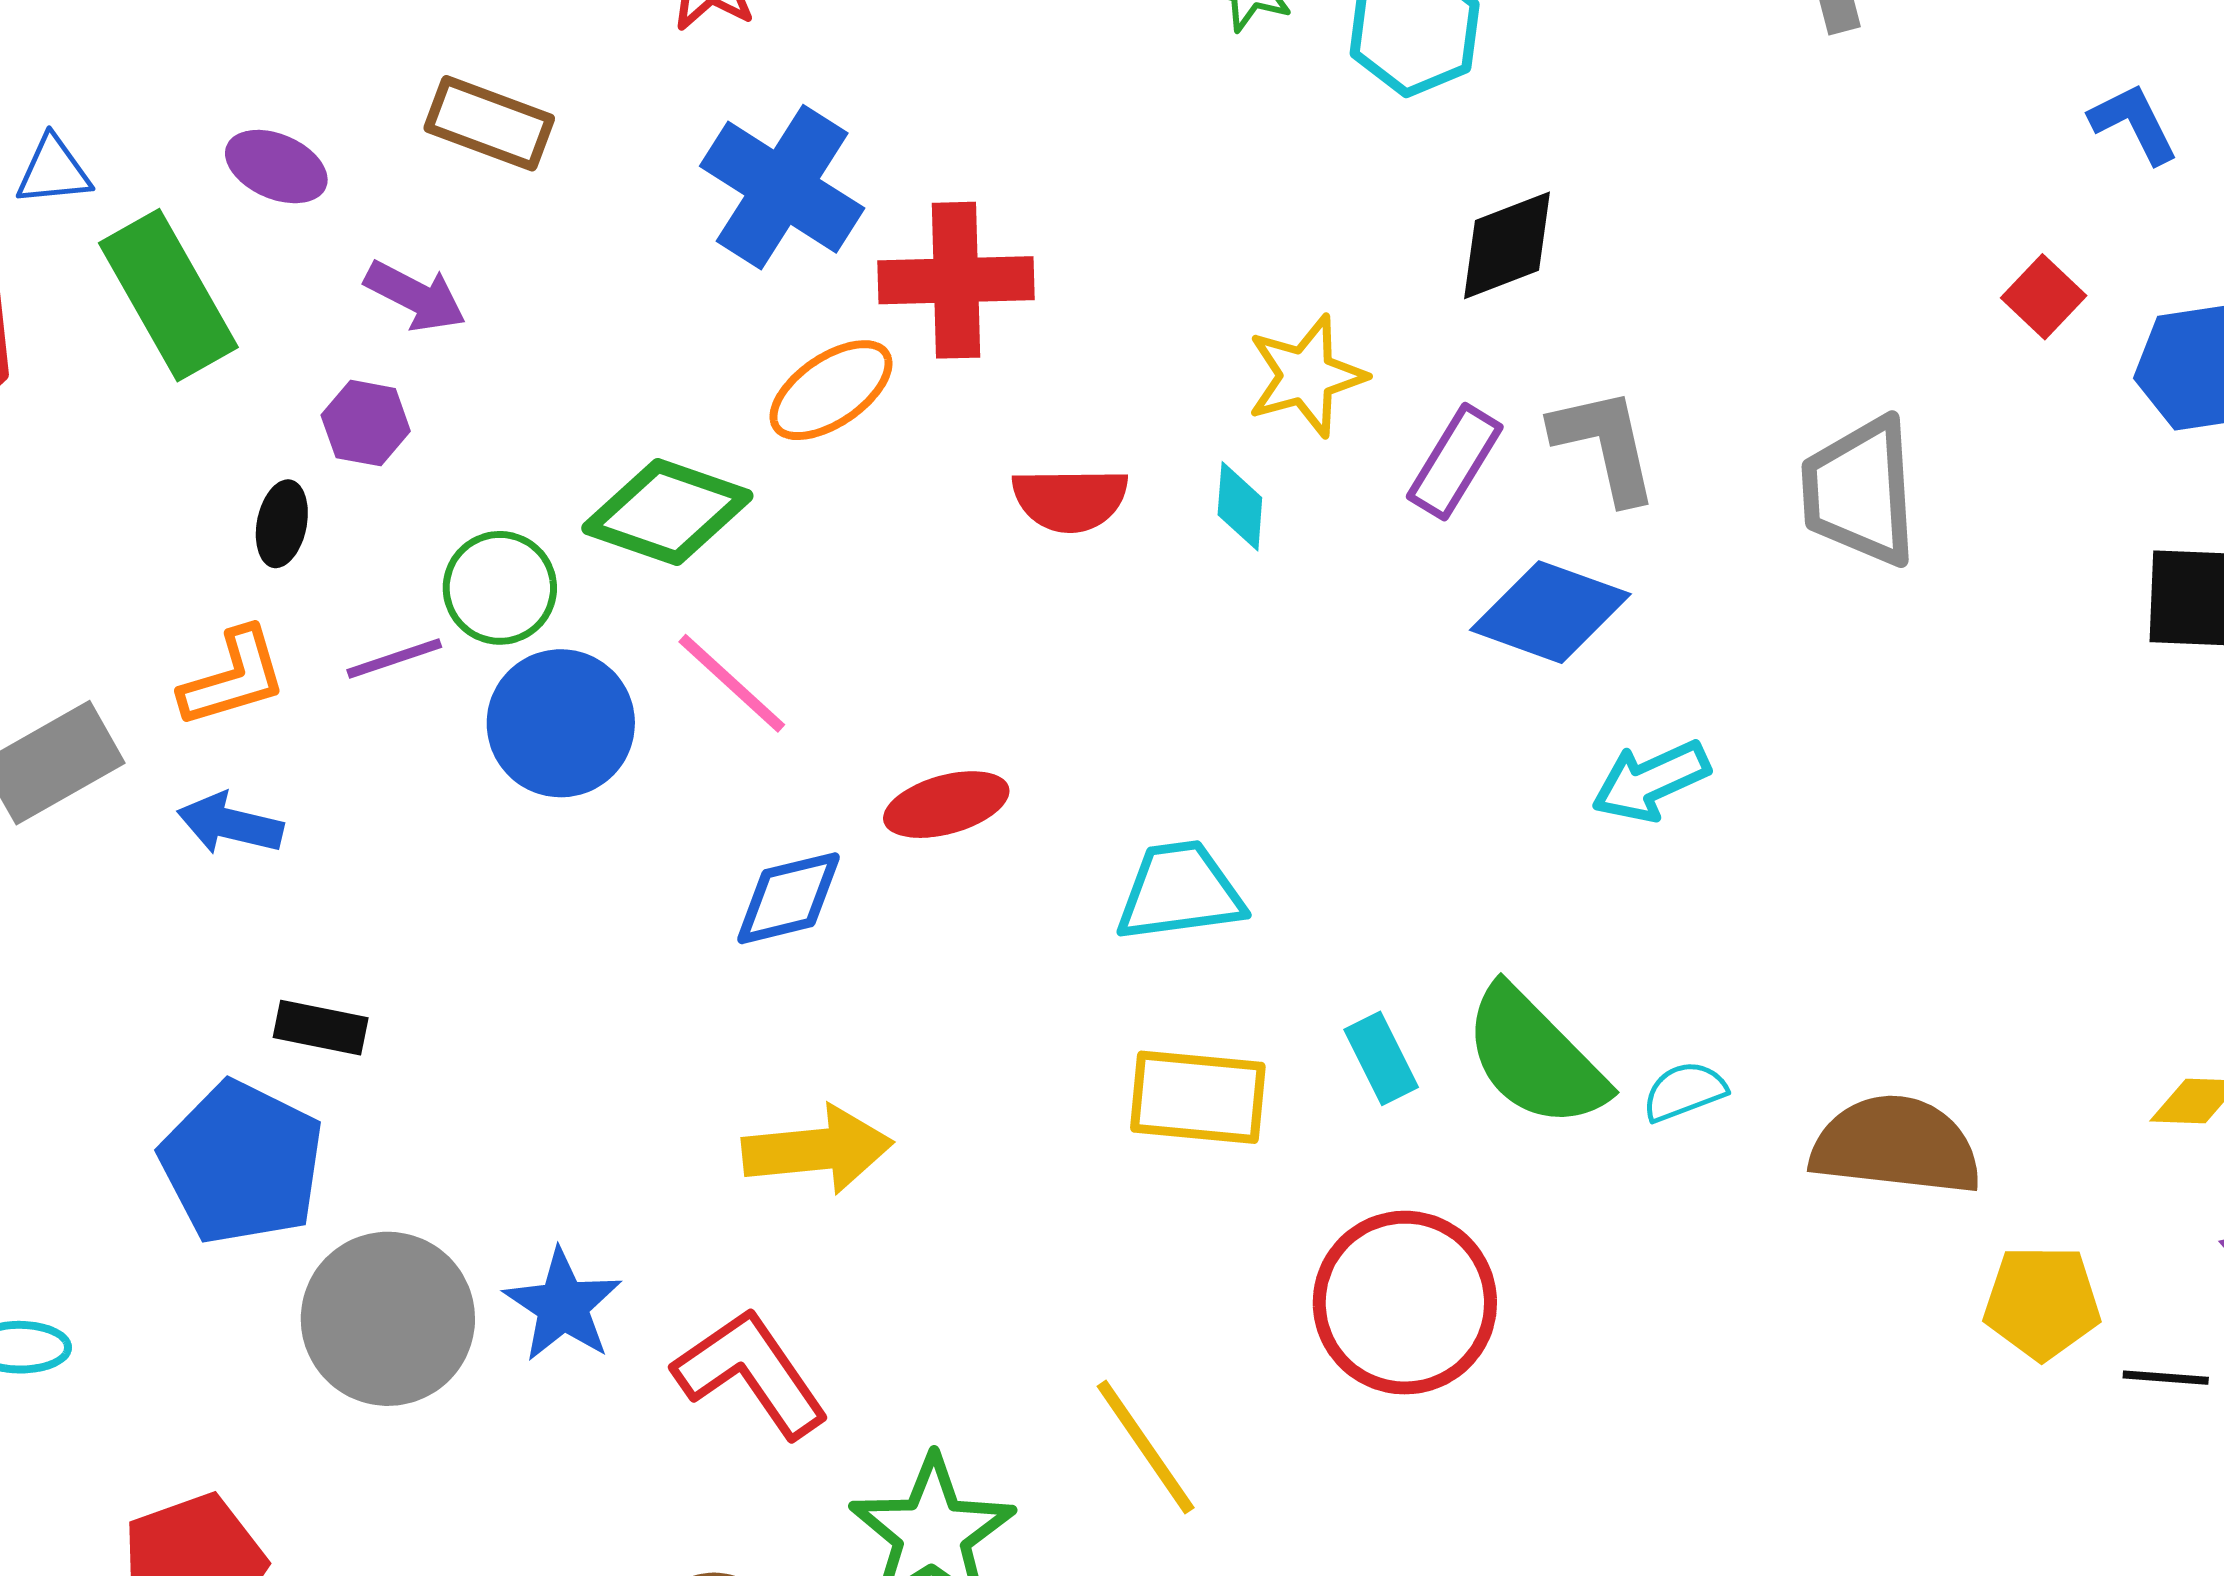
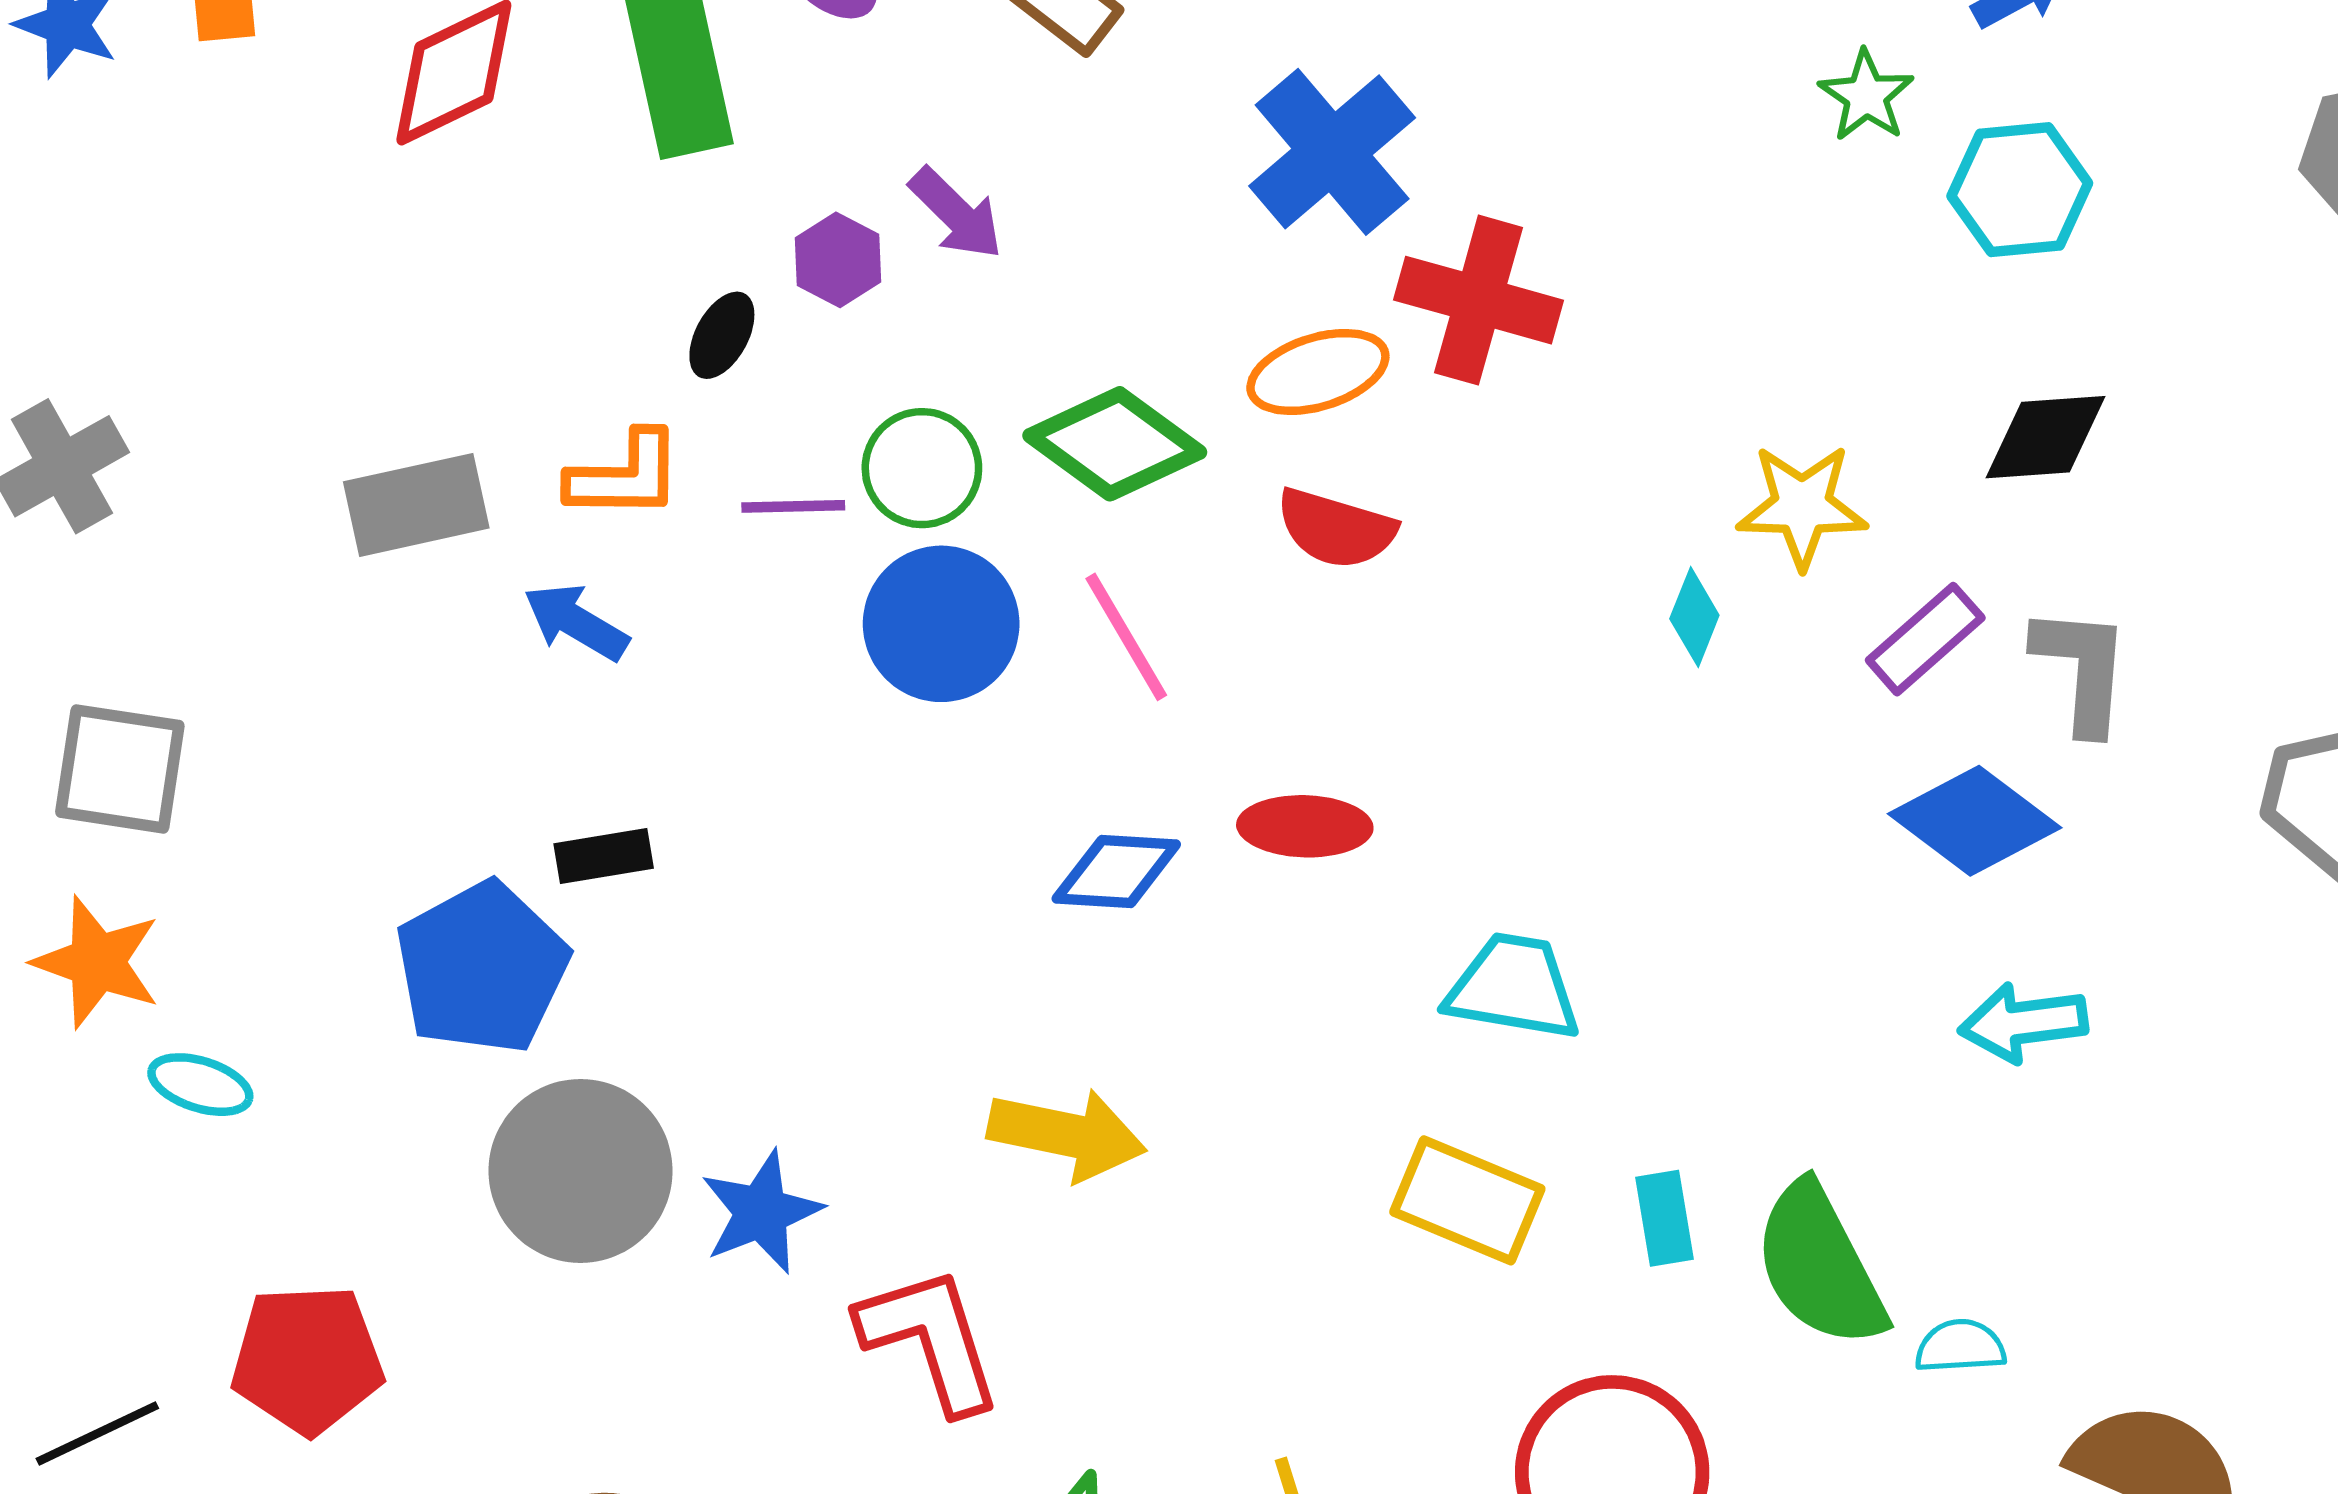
purple arrow: (415, 296) -> (956, 214), moved
red semicircle: (1070, 500) -> (1336, 529), moved
black rectangle: (321, 1028) -> (604, 856), turned -38

